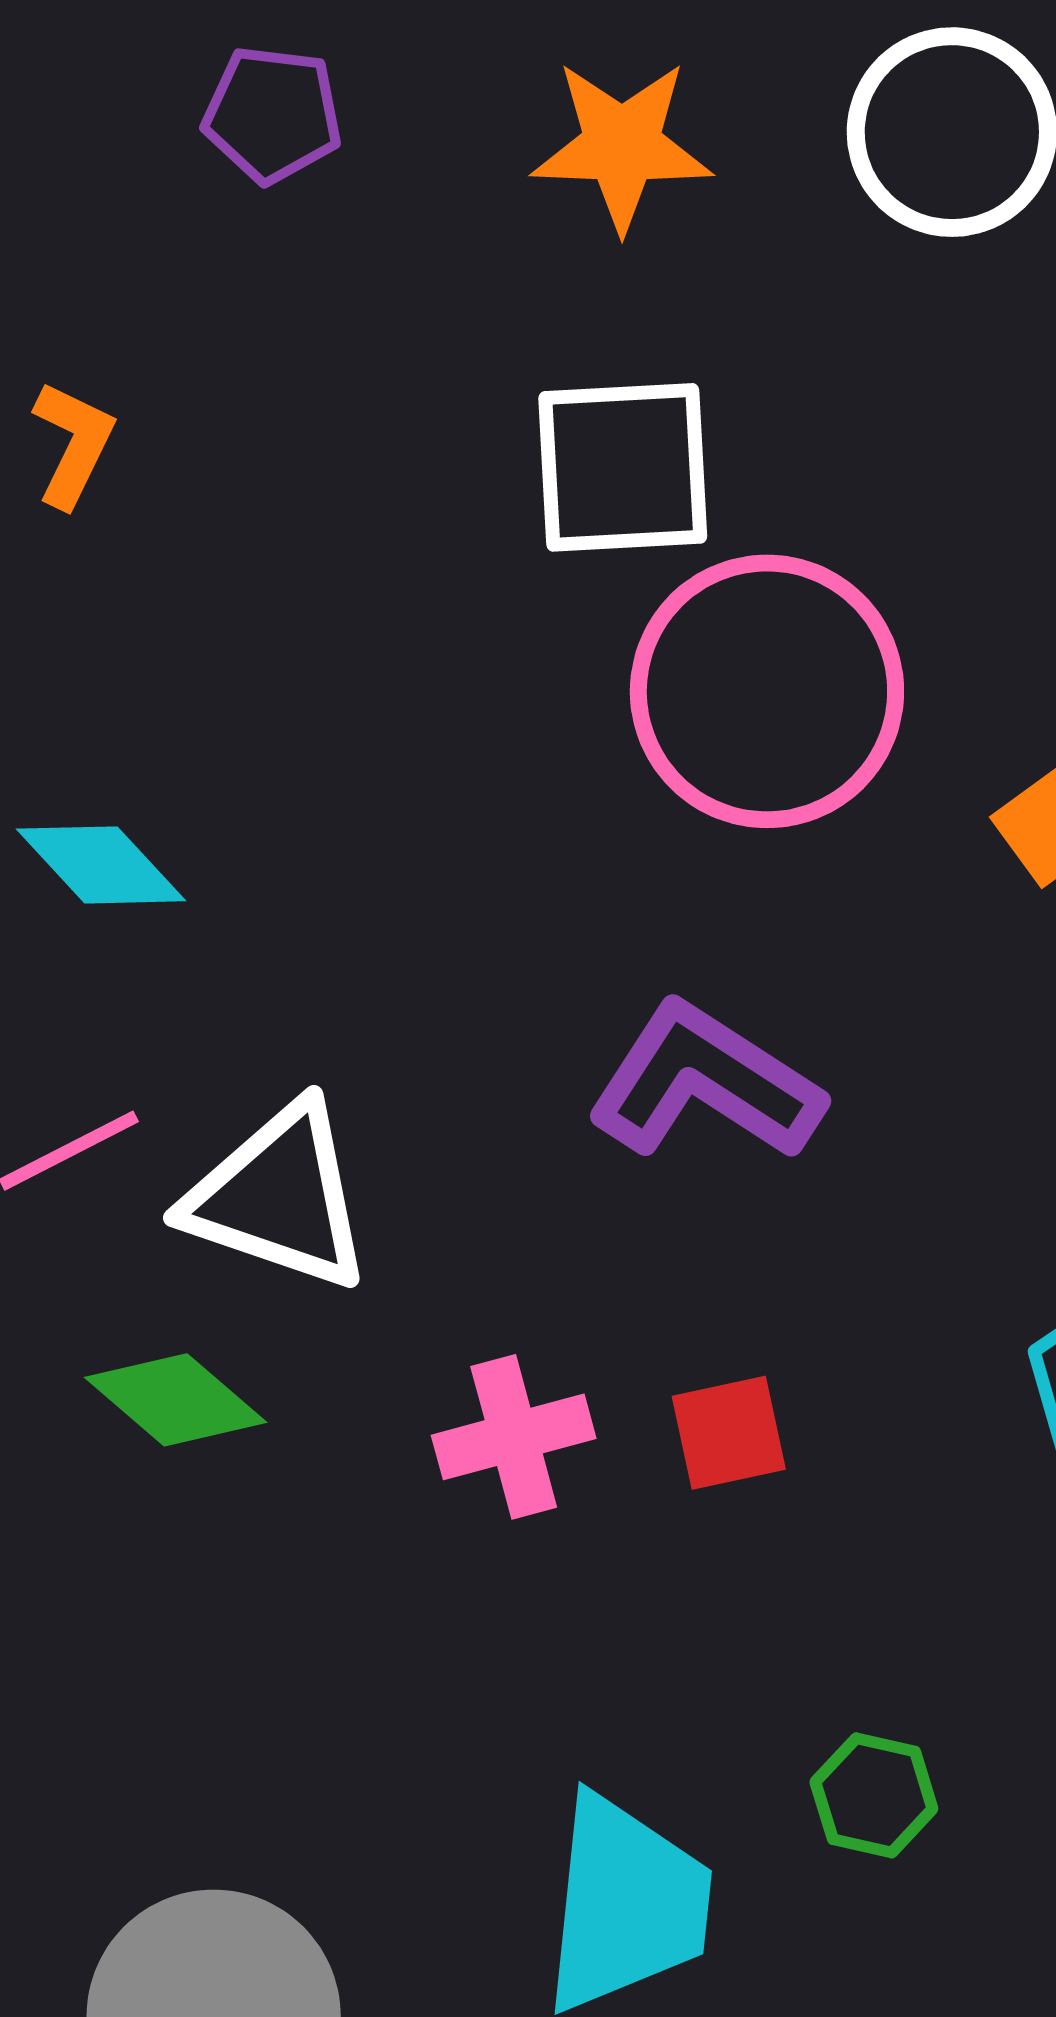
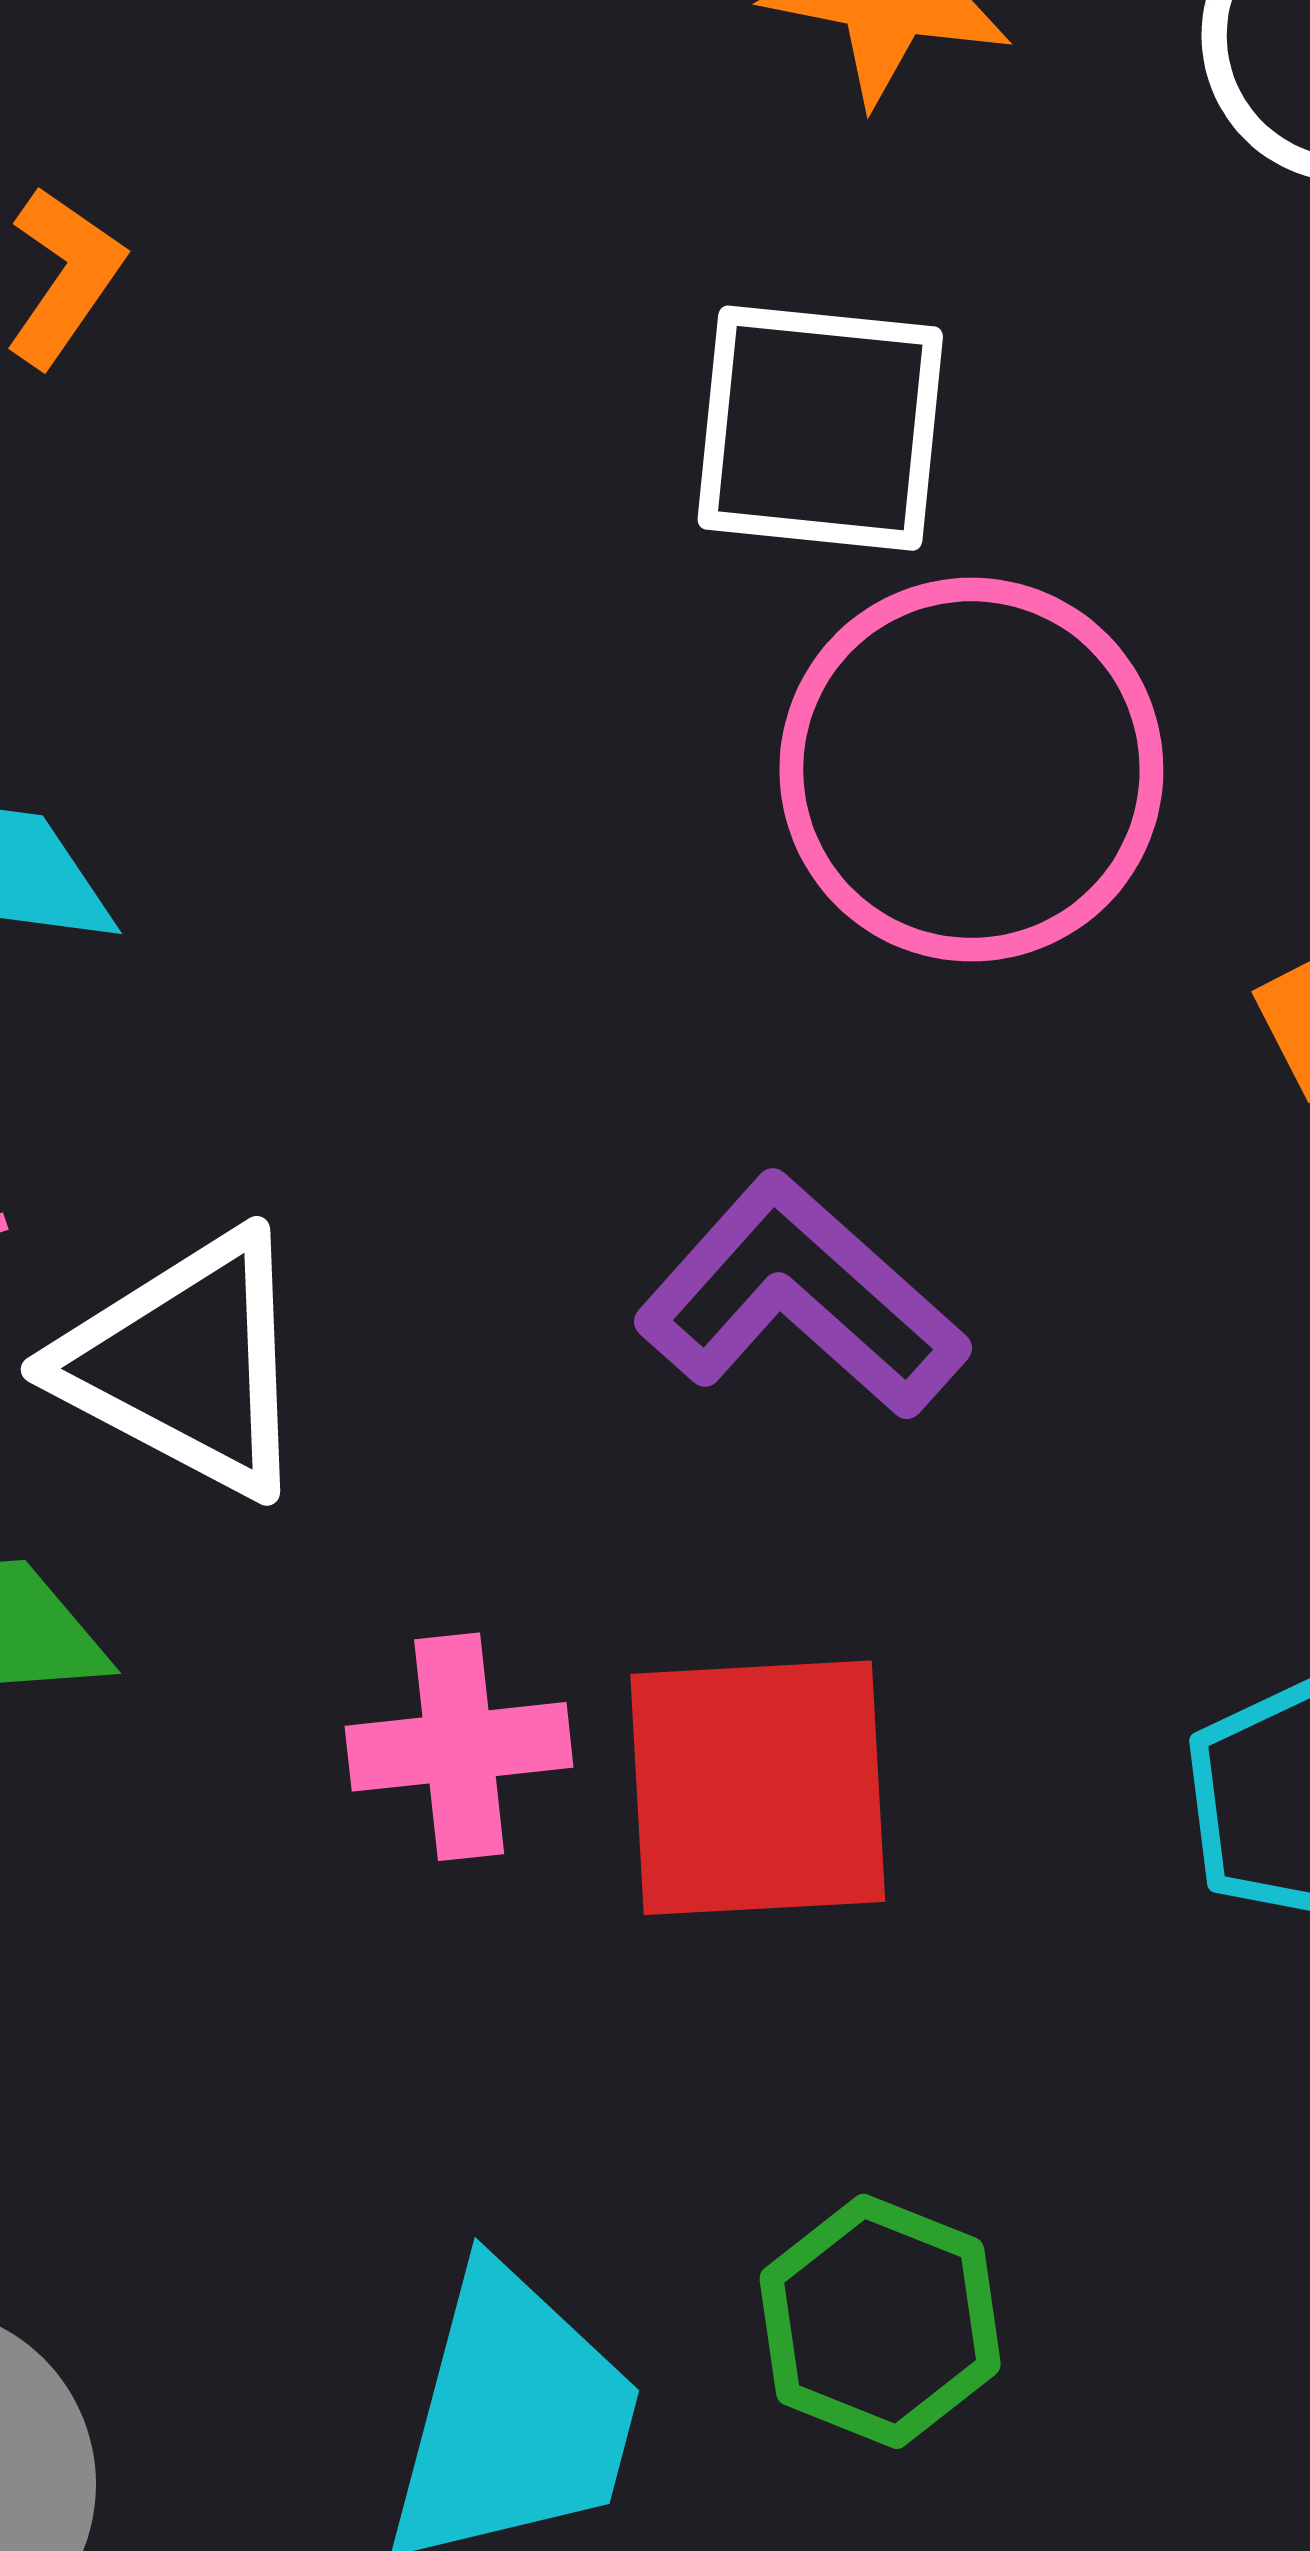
red square: (729, 1433) -> (758, 1788), size x1.8
green hexagon: (874, 1795) -> (880, 2321), size x1.4

